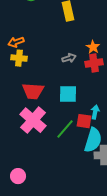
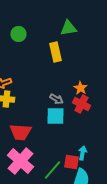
gray arrow: (69, 58) -> (56, 99), turned 48
red cross: (94, 63) -> (81, 104), turned 36
cyan square: (68, 94) -> (55, 116), moved

